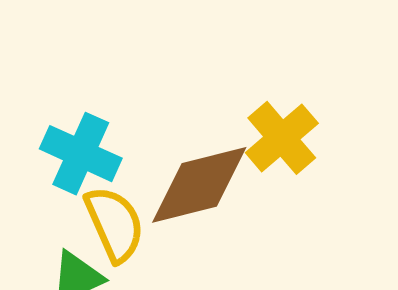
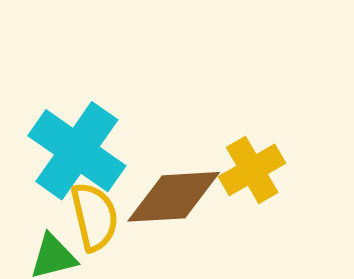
cyan cross: (81, 154) -> (77, 151), size x1.4

